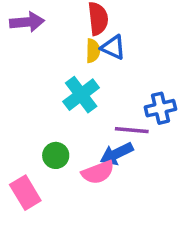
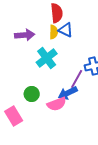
purple arrow: (27, 22) -> (25, 35), moved
purple line: (132, 130) -> (77, 79), turned -66

